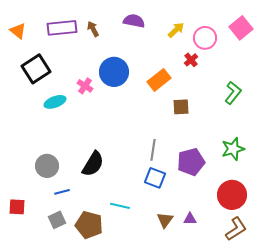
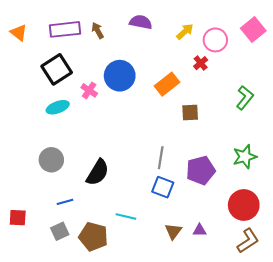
black square: (36, 69) -> (57, 69), moved
gray circle: (47, 166) -> (51, 160), moved

